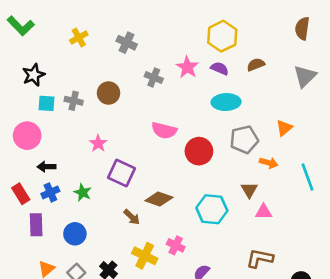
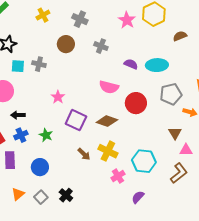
pink star: (187, 67) -> (127, 20), moved
purple semicircle: (220, 68) -> (131, 64), moved
brown circle: (109, 93) -> (66, 44), moved
brown diamond: (159, 199) -> (107, 121), moved
cyan hexagon: (212, 209) -> (144, 161), moved
pink cross: (176, 245) -> (118, 176), turned 32
yellow cross: (145, 256) -> (108, 151), moved
brown L-shape: (260, 258) -> (179, 173), moved, turned 130

